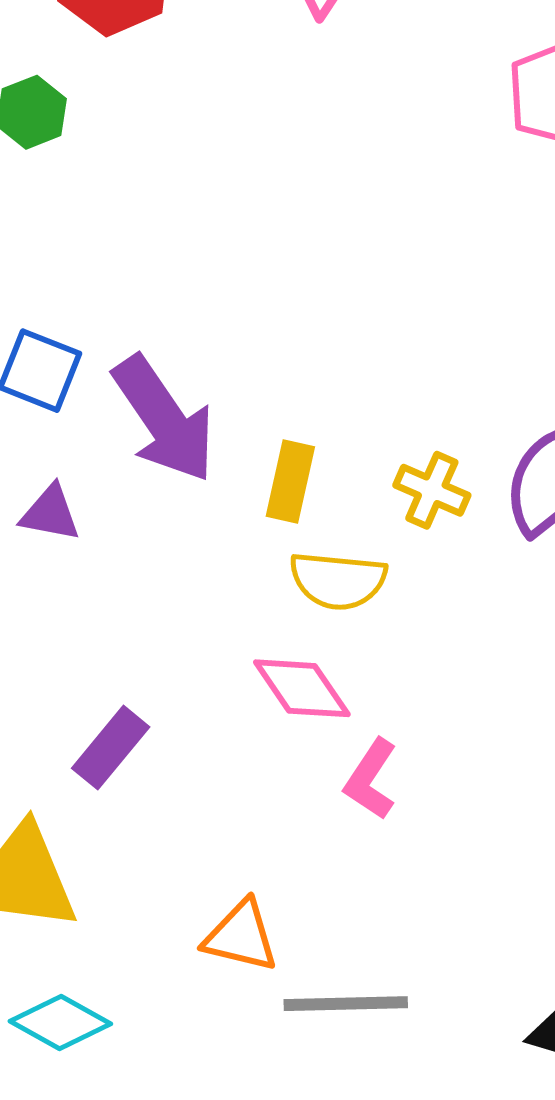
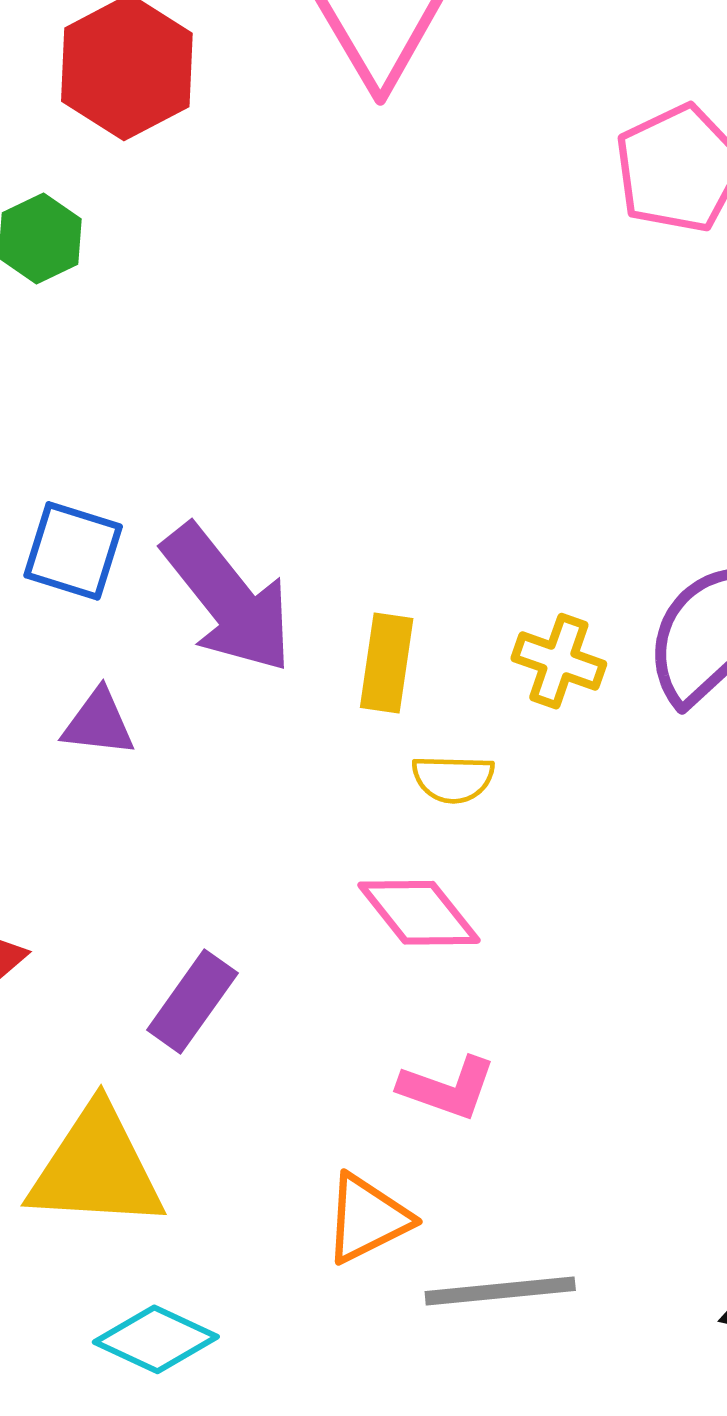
yellow semicircle: (338, 580) -> (453, 779), size x0.7
pink L-shape: (371, 779) -> (447, 1088), moved, turned -100
orange triangle: (241, 936) -> (367, 1219), turned -36

